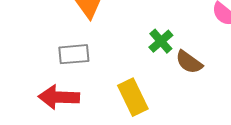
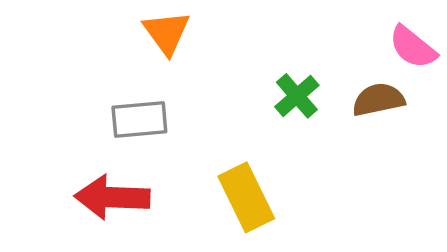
brown semicircle: (189, 62) -> (378, 100), moved, turned 132

